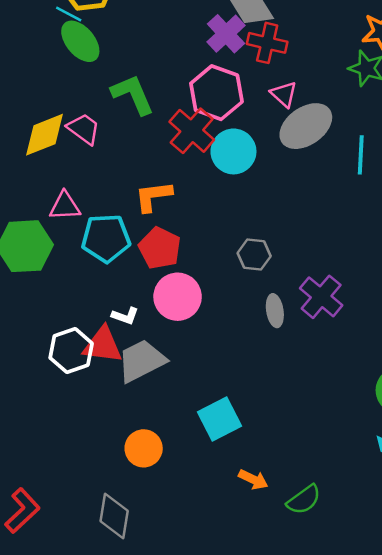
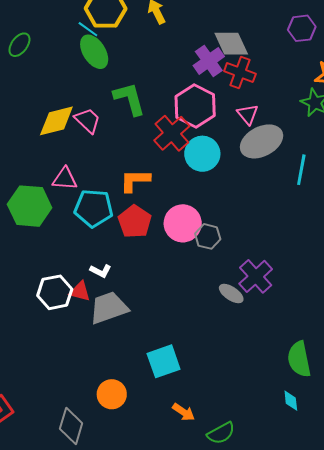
pink circle: (178, 297) -> (183, 223), moved
gray ellipse: (275, 311) -> (231, 294), moved, turned -55
red triangle: (103, 345) -> (80, 291), size x0.7
orange circle: (144, 448) -> (112, 394), moved

